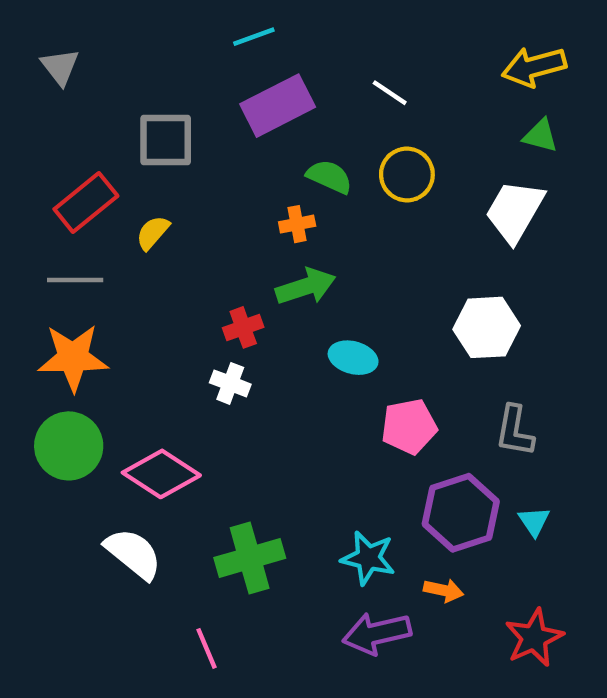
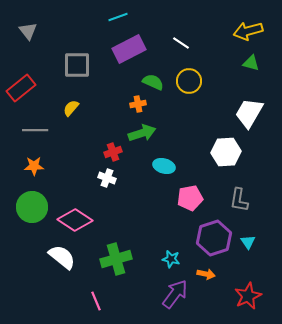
red rectangle: (86, 203) -> (21, 88), moved
white trapezoid: (515, 211) -> (249, 113), moved
orange star: (73, 358) -> (34, 166), size x0.6
cyan star: (368, 558) -> (171, 259), size x0.7
purple arrow: (377, 633) -> (175, 294), turned 140

